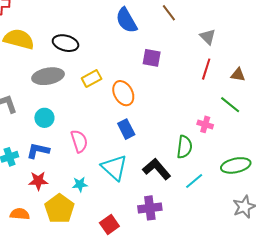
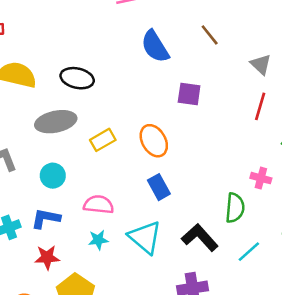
yellow rectangle: (92, 78) -> (103, 140), moved
pink semicircle: (79, 141) -> (99, 205), turned -65
cyan star: (80, 184) -> (98, 240), moved

